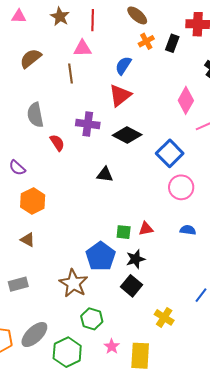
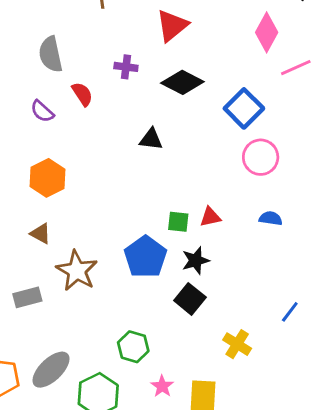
purple cross: (88, 124) -> (126, 67), size x0.7
purple semicircle: (17, 168) -> (42, 111), moved
brown star: (73, 283) -> (77, 271), moved

